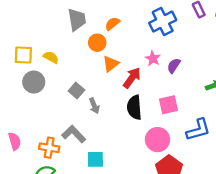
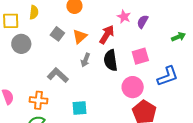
yellow semicircle: (51, 57) -> (34, 12), moved, turned 72
orange triangle: (111, 64) -> (80, 36), moved
gray square: (76, 90) -> (57, 34), moved
gray arrow: (94, 106) -> (85, 60), moved, turned 48
gray L-shape: (74, 134) -> (58, 75), moved

